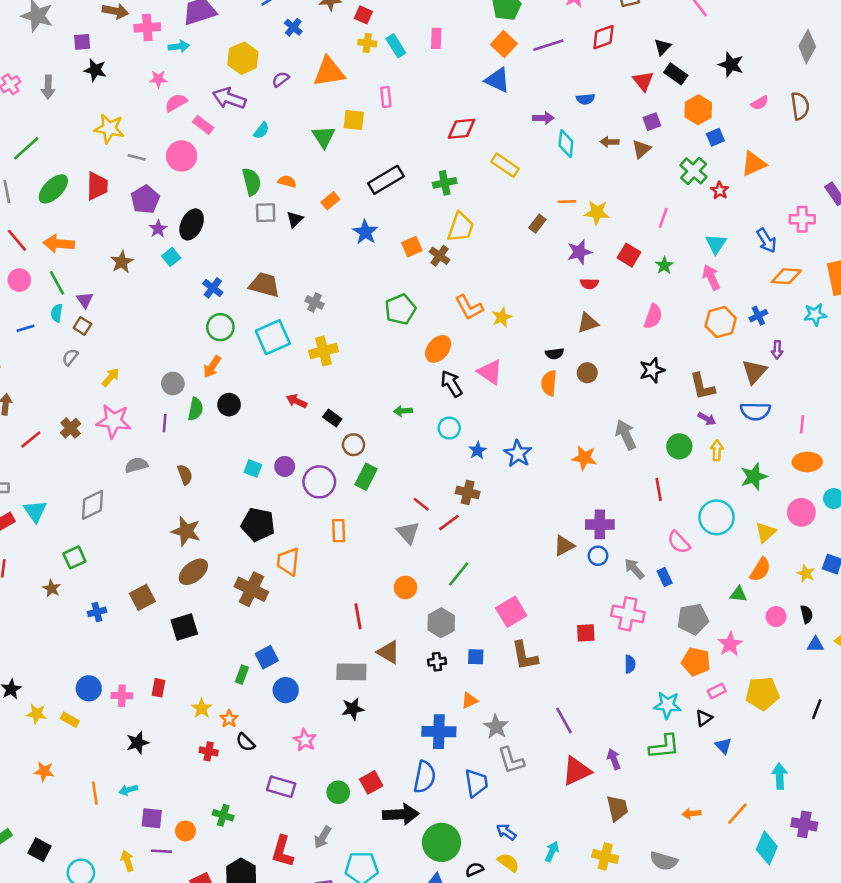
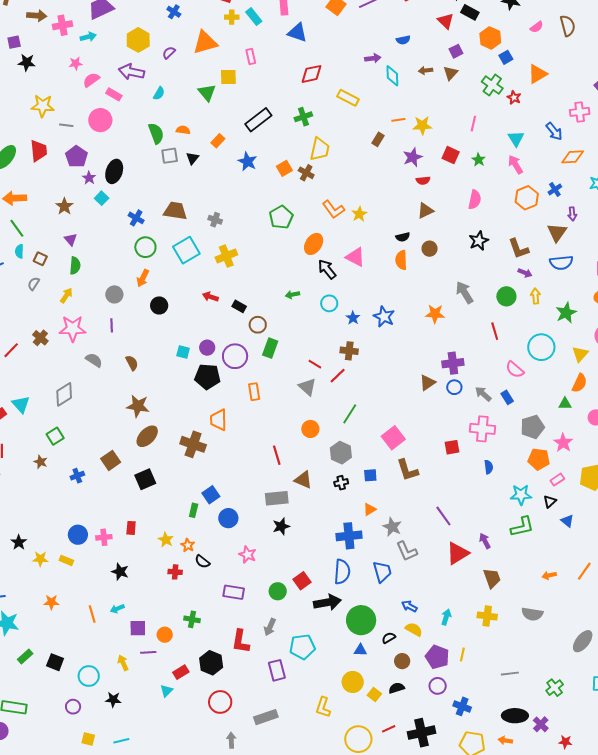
blue triangle: (497, 80) -> (297, 33), moved
purple triangle: (85, 300) -> (71, 239), moved
green semicircle: (196, 409) -> (75, 266), moved
gray semicircle: (136, 465) -> (94, 360), turned 54
black pentagon: (258, 524) -> (208, 377), moved
black star: (138, 743) -> (120, 572), turned -30

